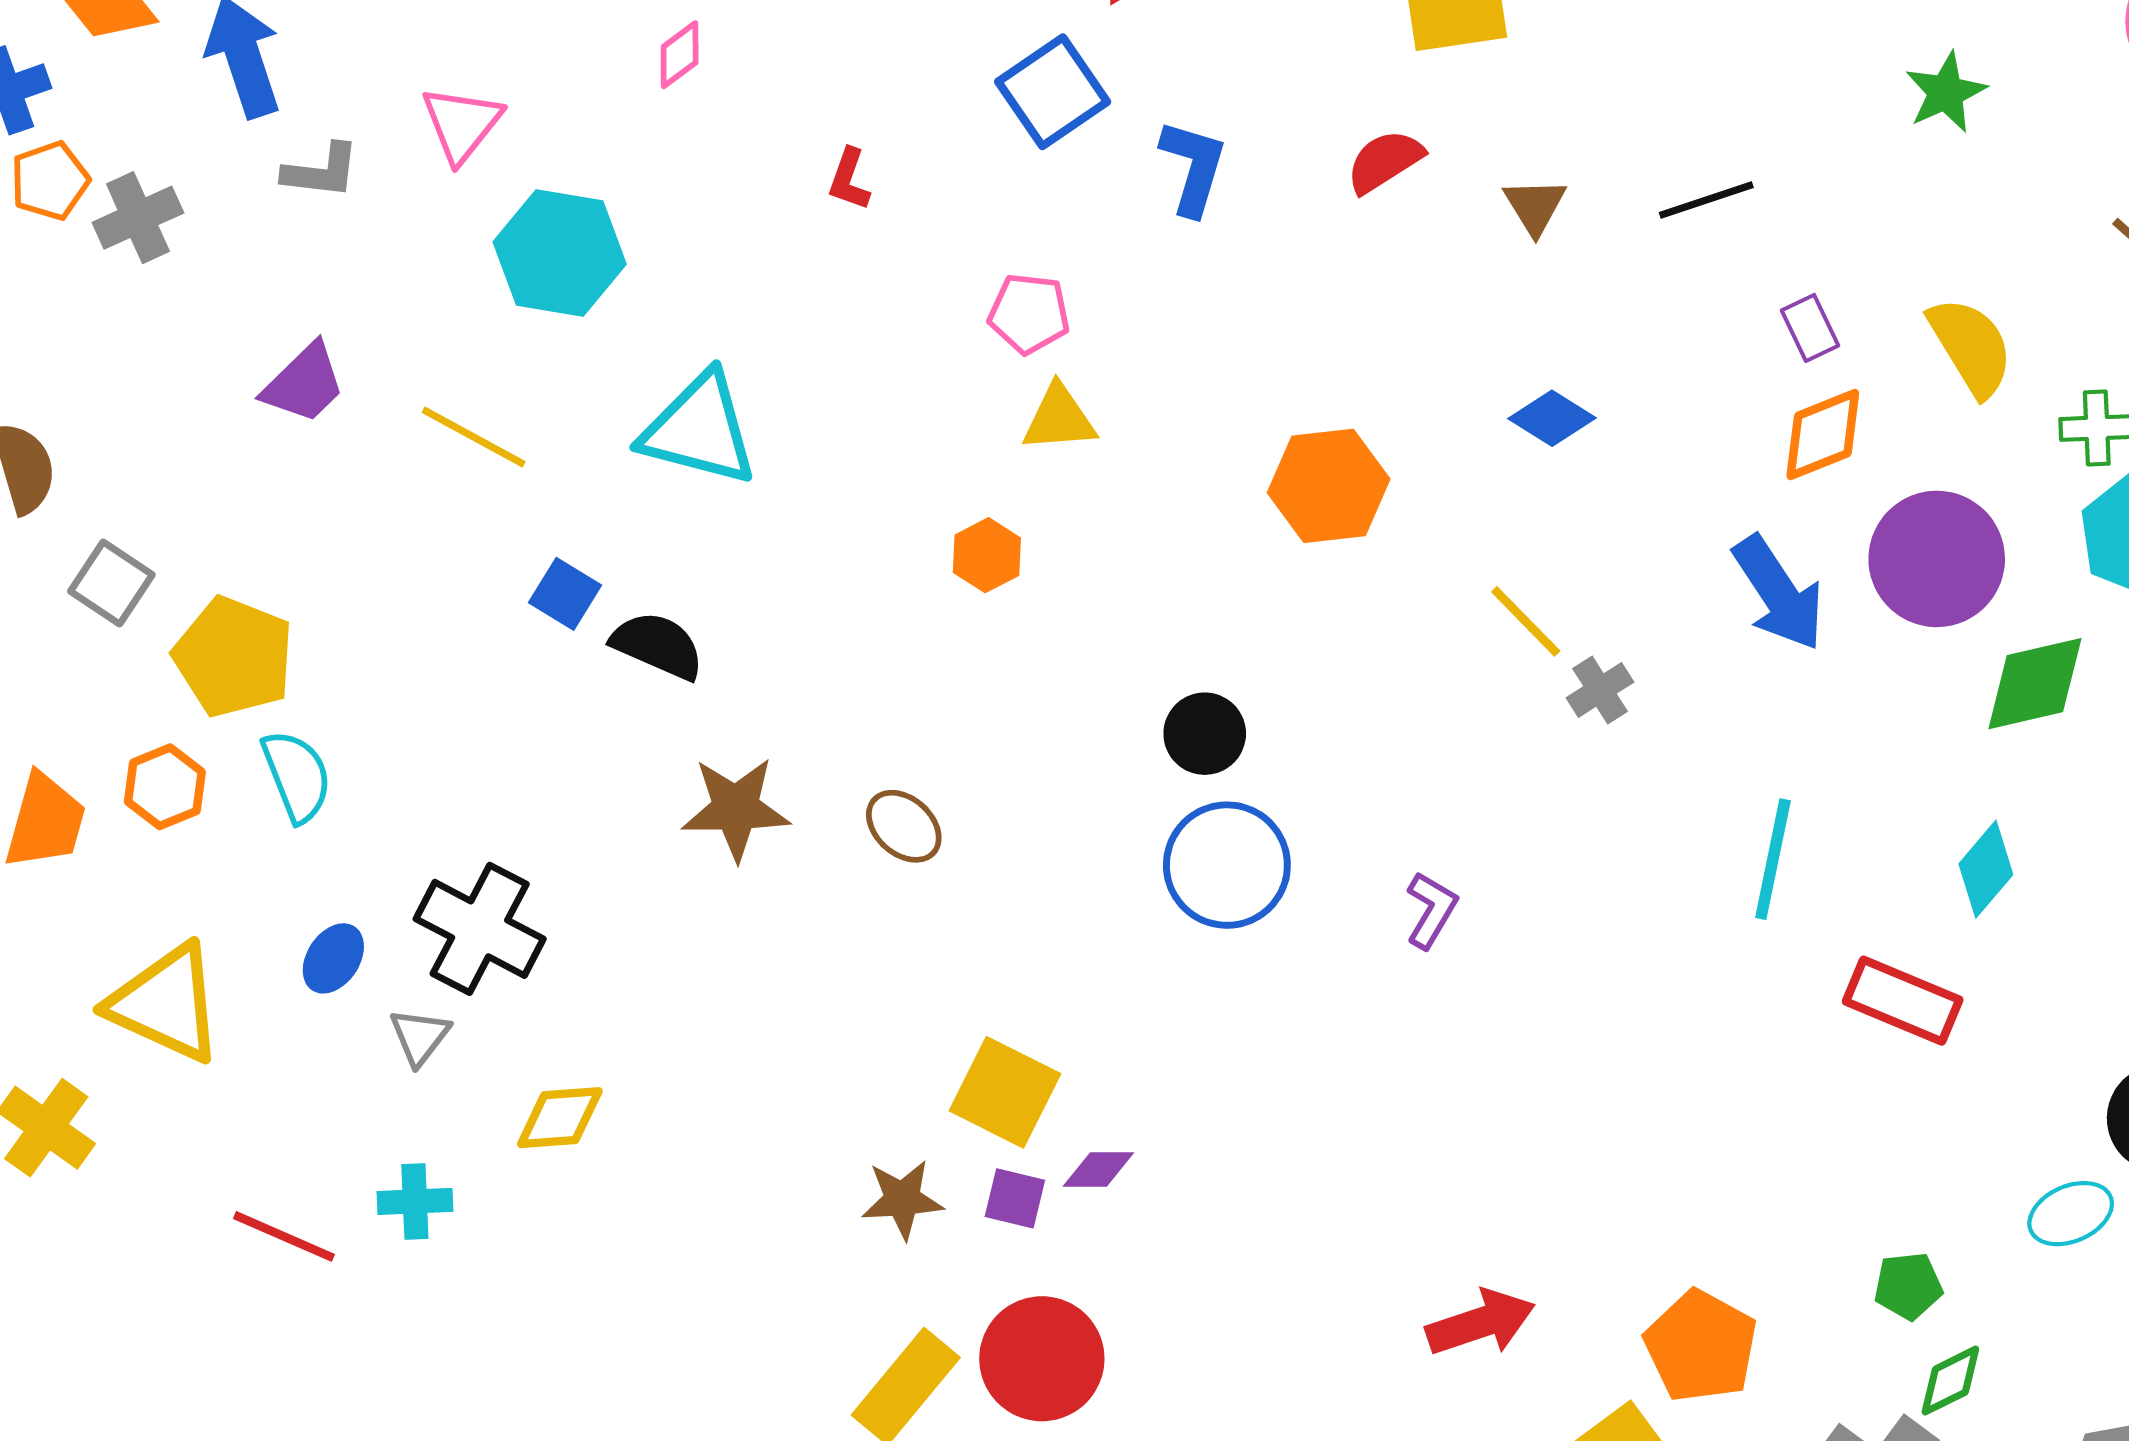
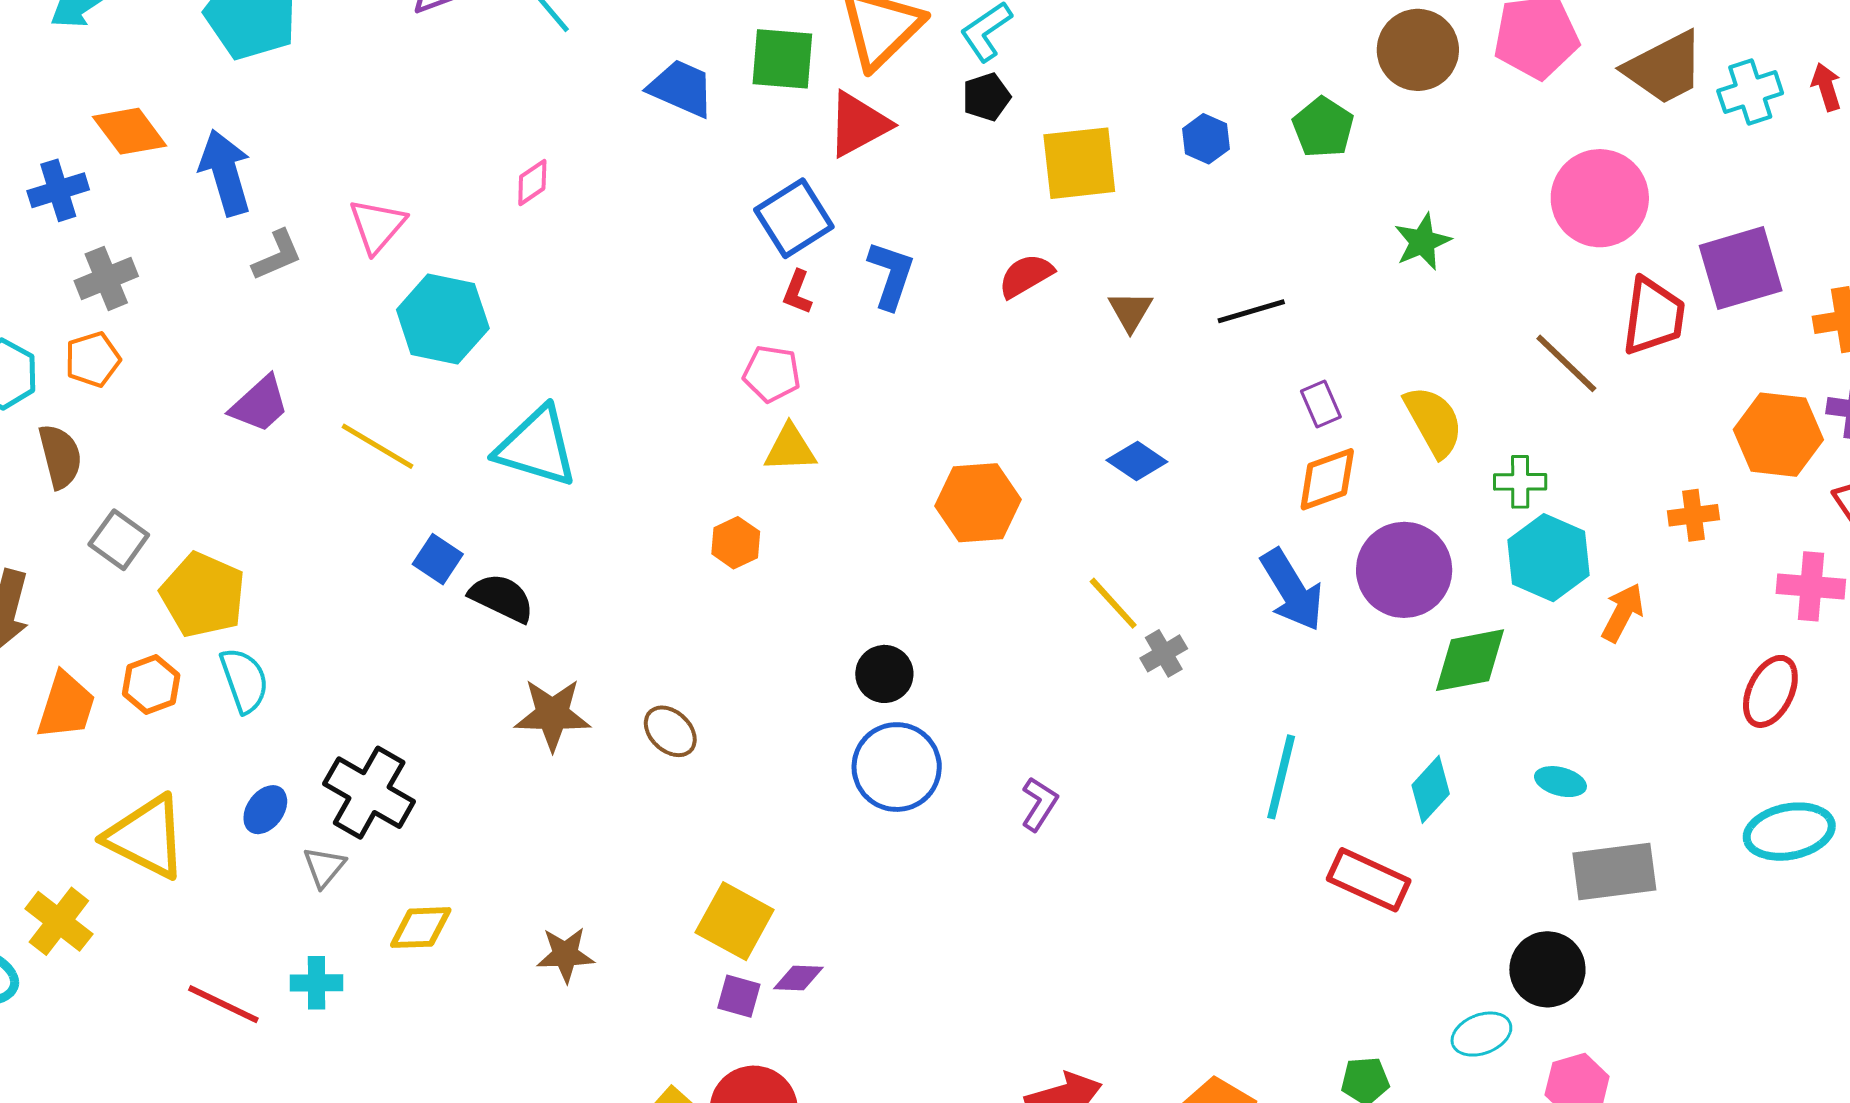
gray L-shape: (321, 171) -> (277, 255), turned -32
red L-shape: (849, 179) -> (797, 292), moved
orange pentagon: (50, 181) -> (93, 359), moved
gray cross: (138, 218) -> (106, 278), moved
brown star: (902, 1199) -> (565, 955), moved

